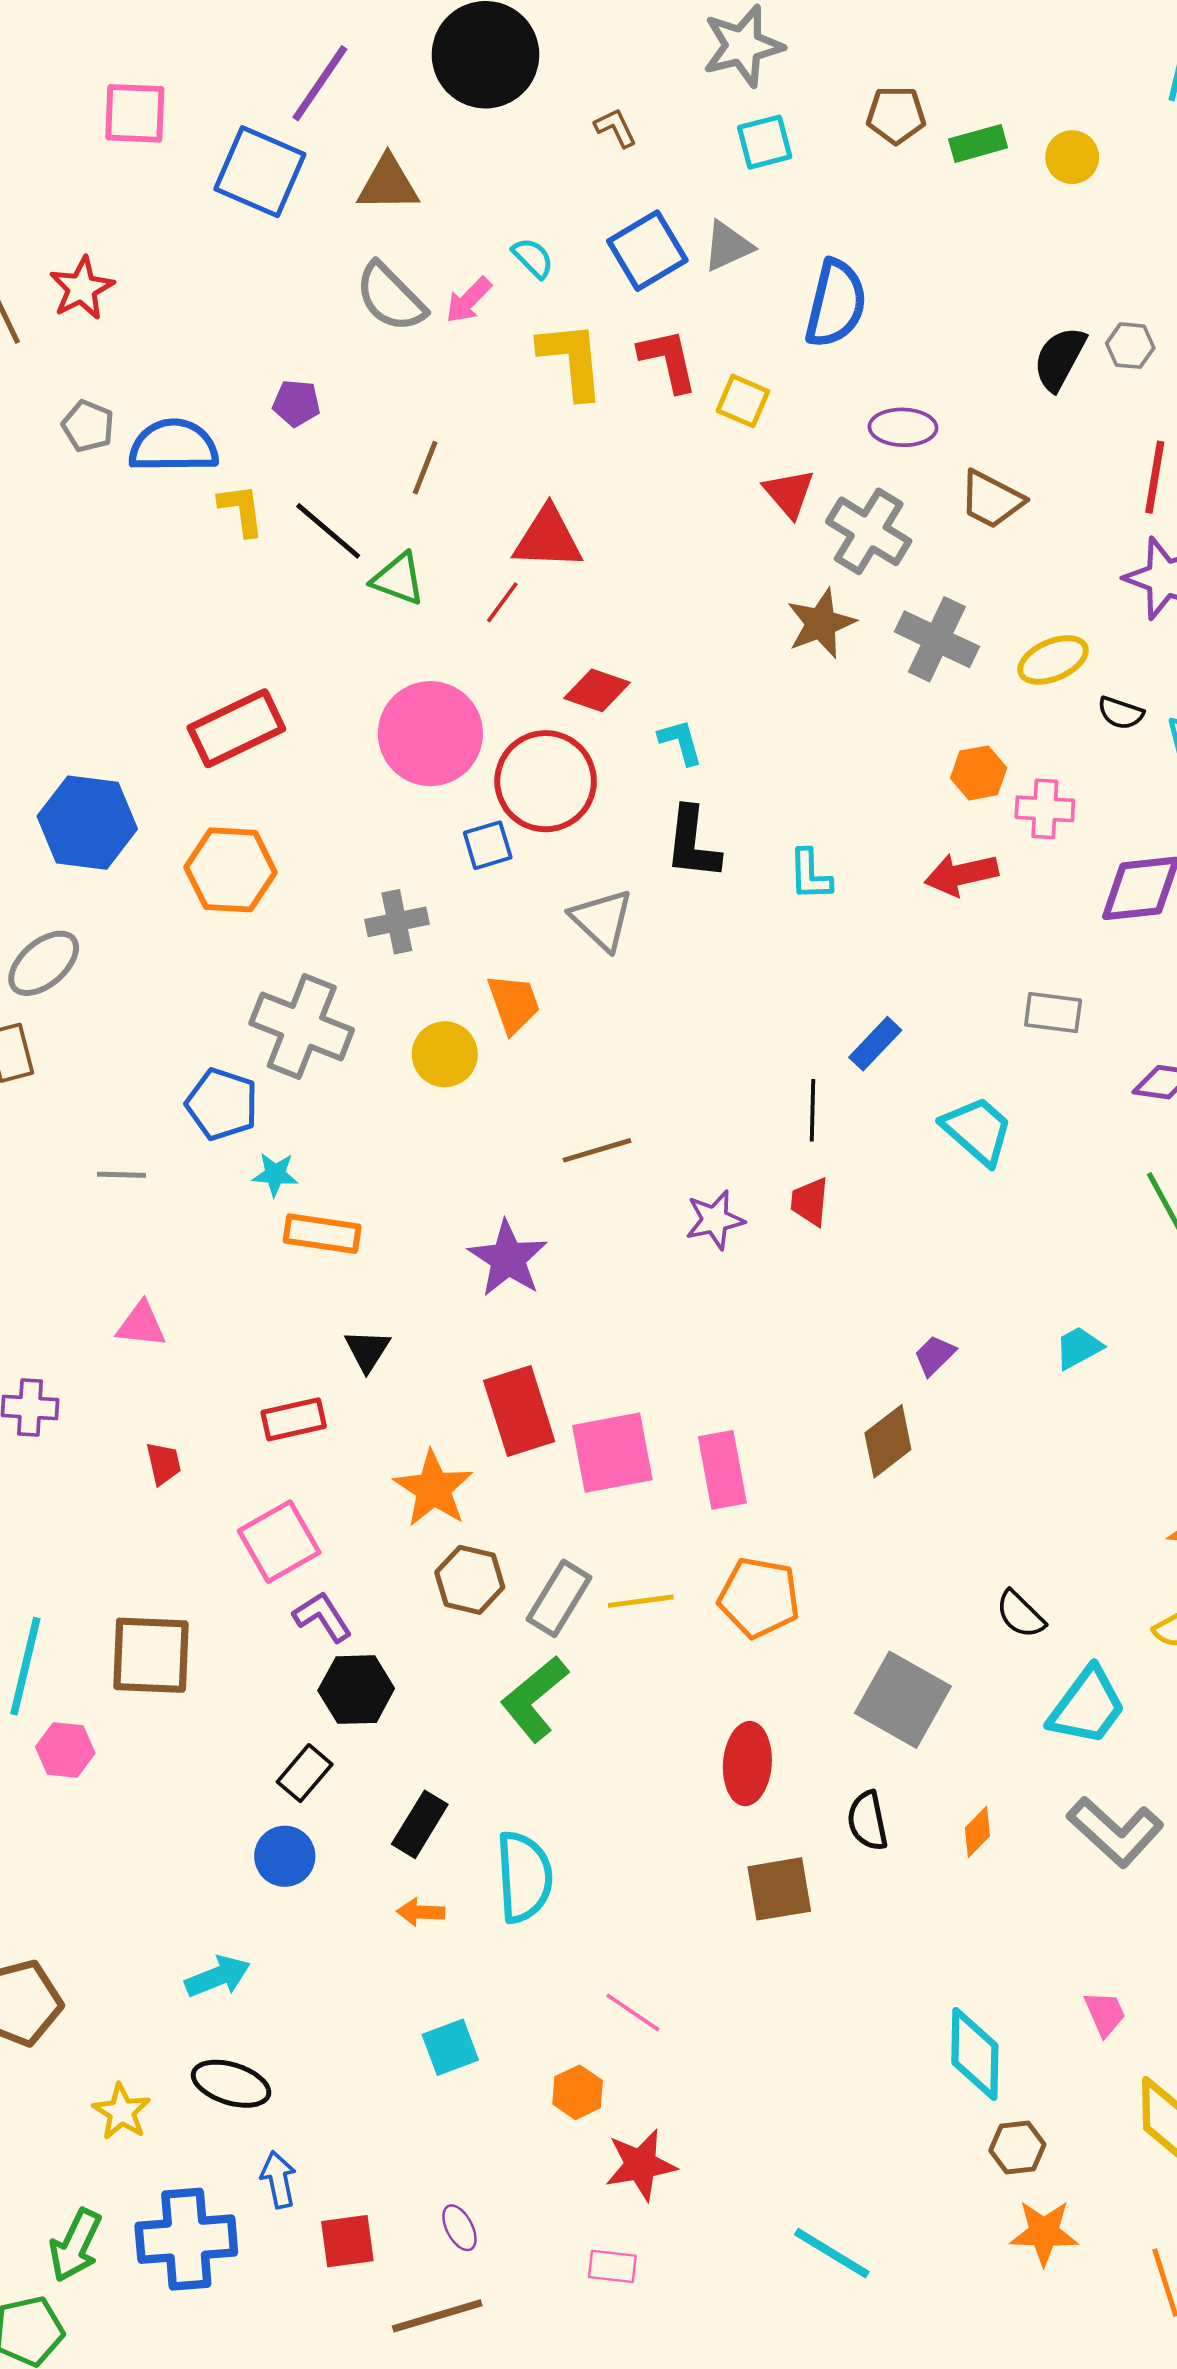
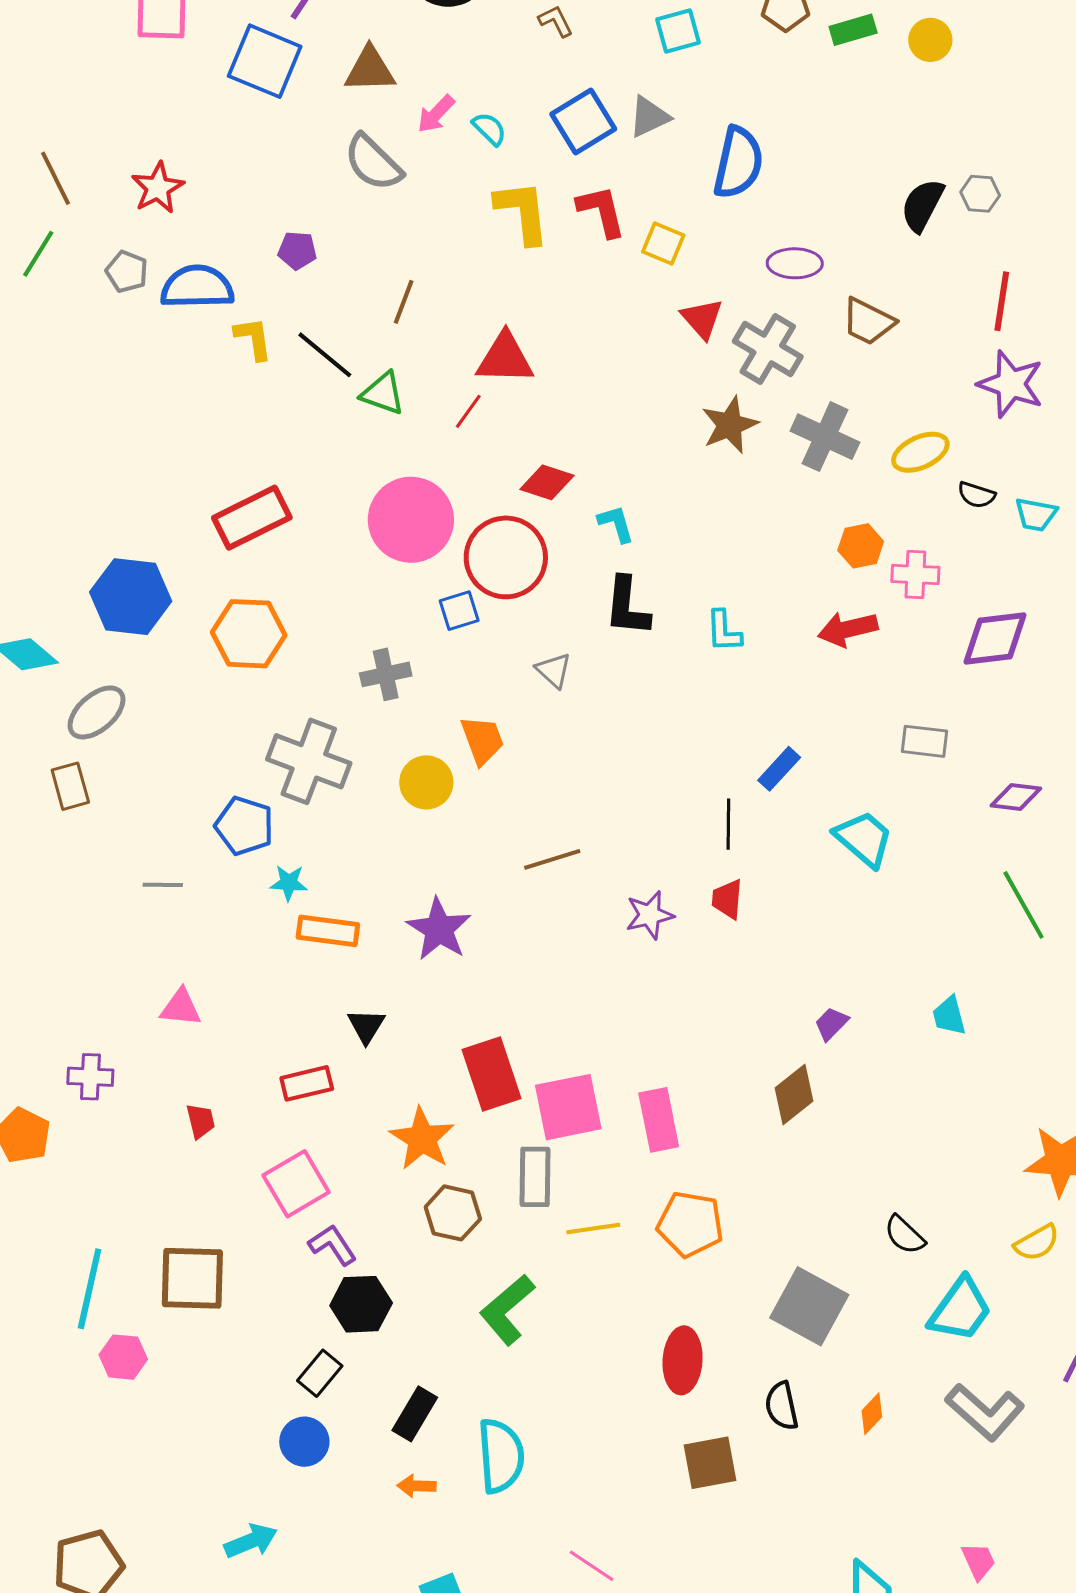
red star: (82, 288) -> (158, 188), moved
pink arrow: (469, 300) -> (436, 114), moved
gray triangle: (602, 920) -> (554, 670), size x0.7
purple star: (508, 1259) -> (439, 929), moved
cyan trapezoid: (1079, 1348) -> (949, 1016), turned -75
gray rectangle: (559, 1598) -> (535, 1177), moved, turned -30

